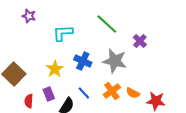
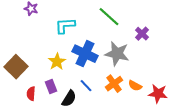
blue cross: (83, 61) -> (85, 54), size x1.4

